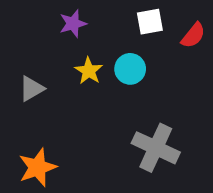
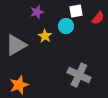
cyan circle: (130, 69) -> (66, 26), moved
gray triangle: (32, 89) -> (16, 45), size x1.6

